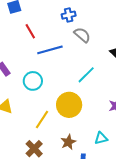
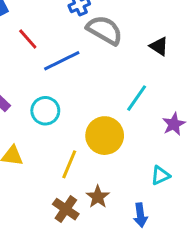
gray semicircle: (82, 35) -> (105, 30), size x1.4
cyan line: (86, 75) -> (137, 98), moved
brown star: (68, 142) -> (98, 197), moved

